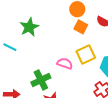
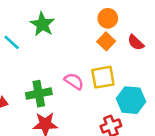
green star: (29, 27) -> (42, 24), turned -30

